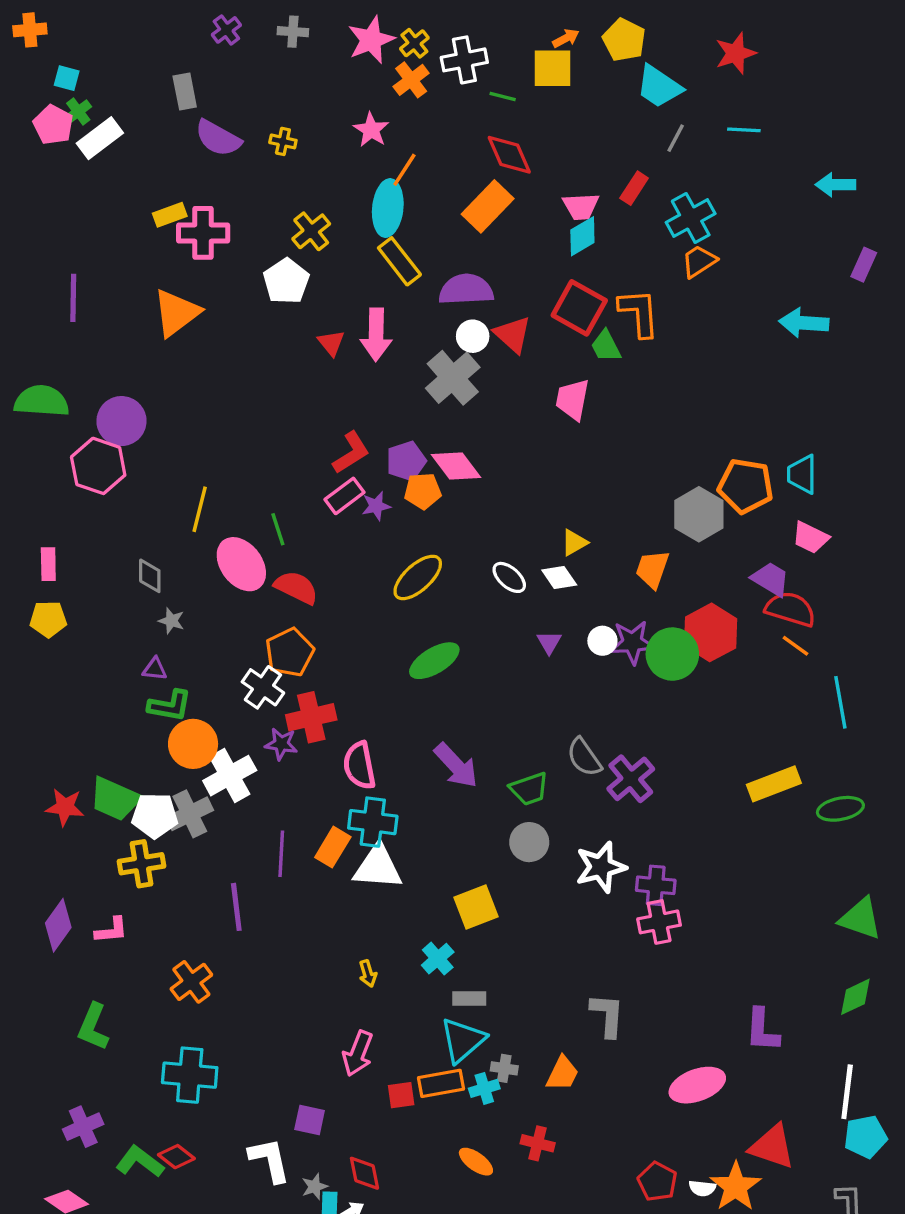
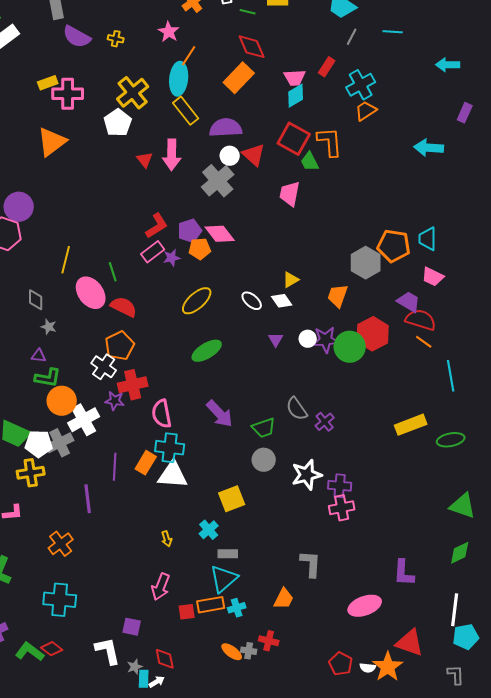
yellow cross: (311, 231) -> (133, 93), size x1.4
purple cross: (631, 779) -> (325, 422), size x0.7
gray cross: (504, 1068) -> (249, 651), moved

